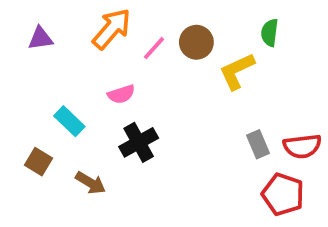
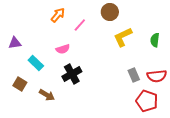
orange arrow: (112, 29) -> (58, 15), size x0.7
green semicircle: (270, 33) -> (155, 40), moved
purple triangle: (40, 38) -> (15, 43), moved
brown circle: (196, 42) -> (110, 12), moved

